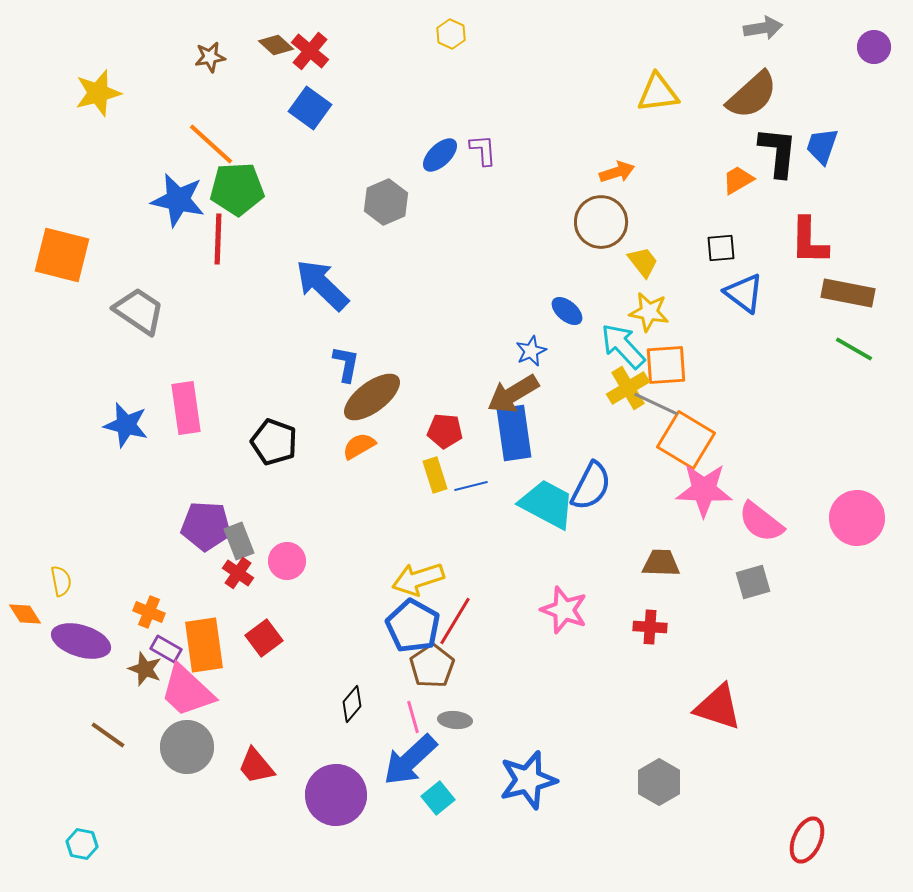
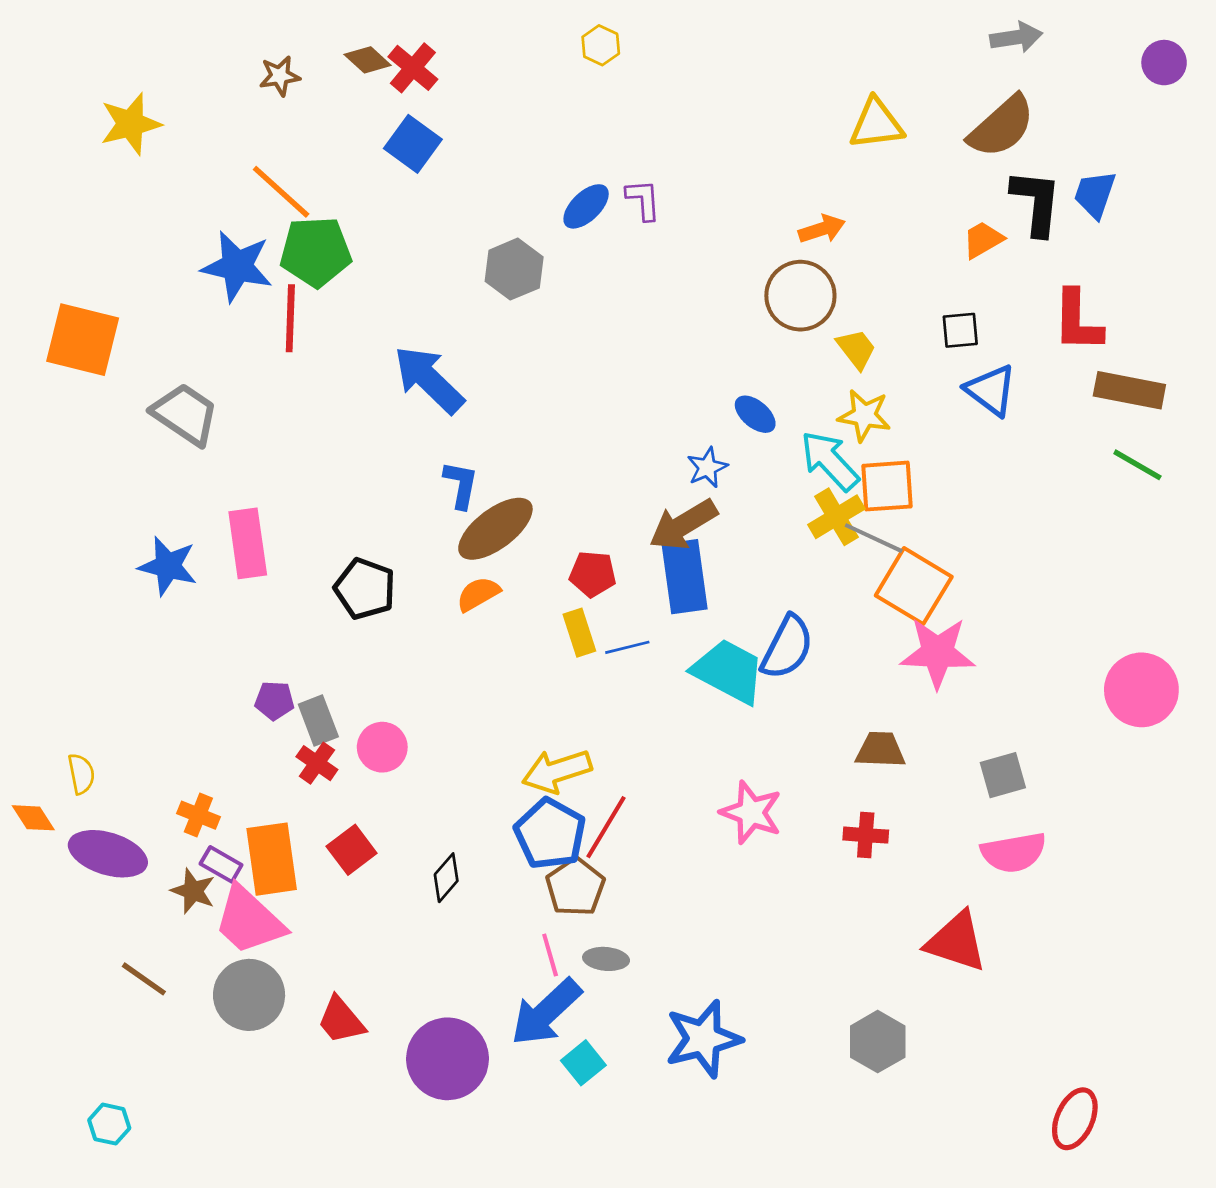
pink semicircle: (761, 522) -> (1014, 852), moved, turned -48
purple pentagon: (206, 526) -> (274, 701), size x0.6
black diamond: (352, 704) -> (446, 878), moved

